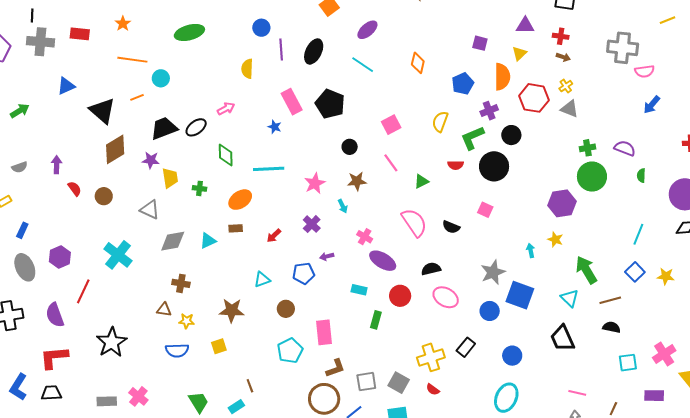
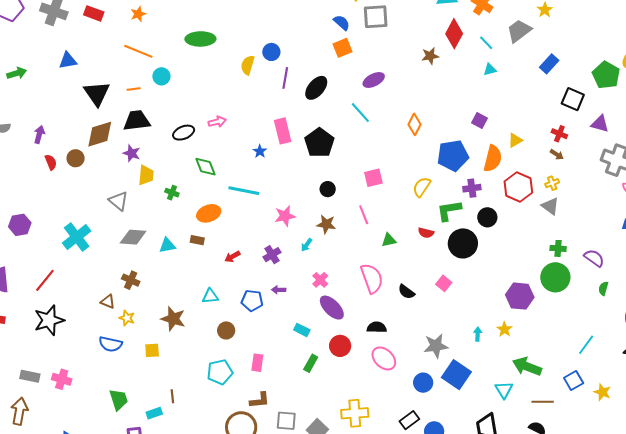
purple triangle: (525, 26) -> (600, 124), moved
yellow semicircle: (247, 69) -> (248, 65), moved
blue pentagon: (463, 84) -> (453, 156), size x1.4
black trapezoid: (164, 128) -> (137, 121), moved
green diamond: (226, 155) -> (205, 167), turned -35
brown circle: (104, 196) -> (76, 158), moved
cyan arrow: (343, 206) -> (306, 245), turned 48
green arrow: (586, 270) -> (527, 366), turned -52
red line: (83, 291) -> (45, 280), moved
pink rectangle: (324, 332) -> (257, 363), size x0.7
black rectangle: (466, 347) -> (409, 420), moved
pink cross: (138, 396) -> (62, 379), turned -36

